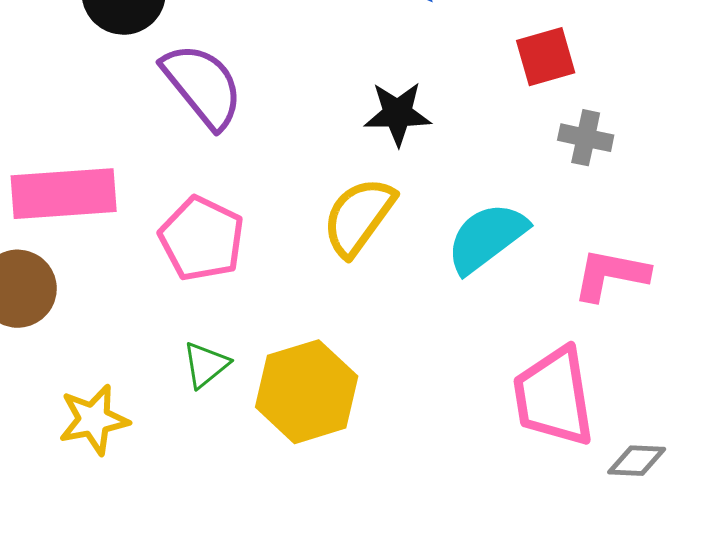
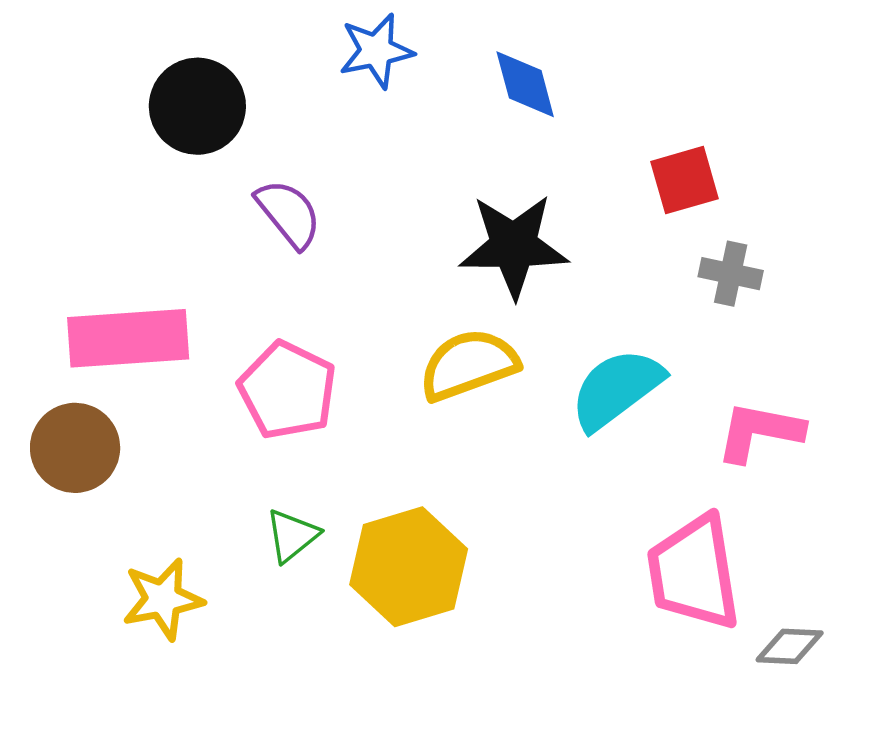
purple semicircle: (203, 86) -> (289, 214), size x0.7
black star: (398, 114) -> (514, 246), size x1.4
yellow semicircle: (359, 217) -> (469, 365), turned 34

